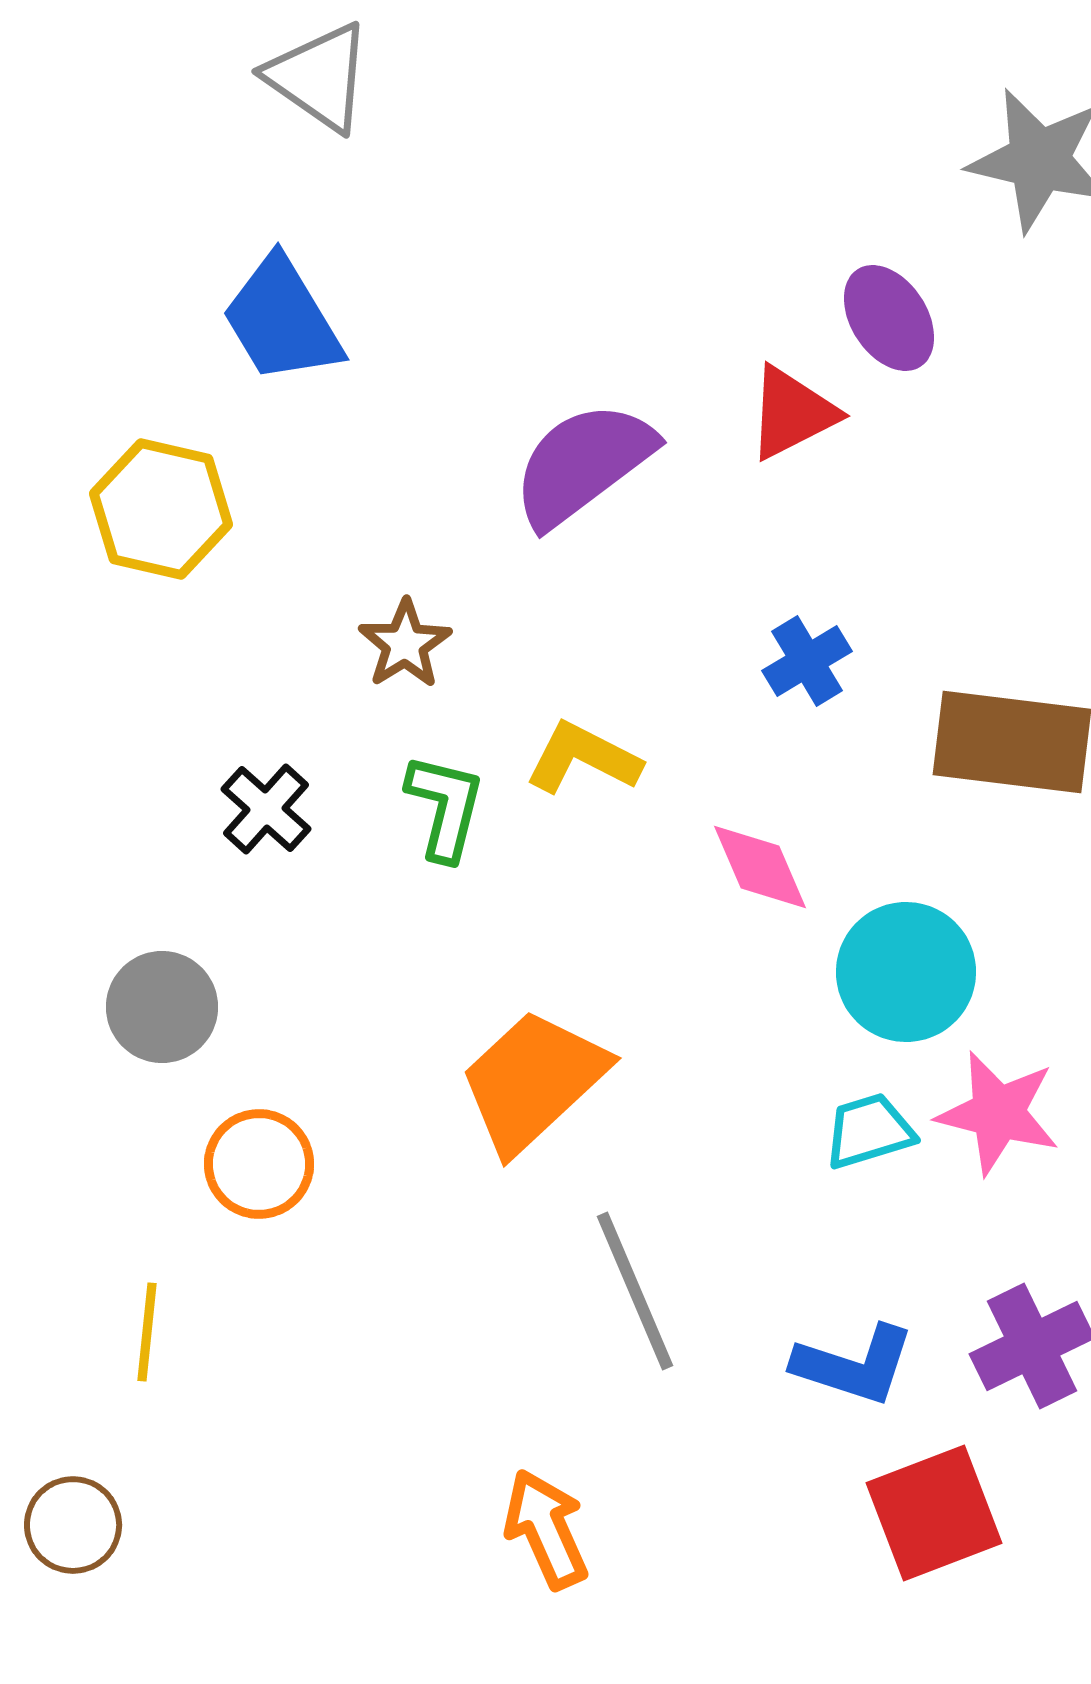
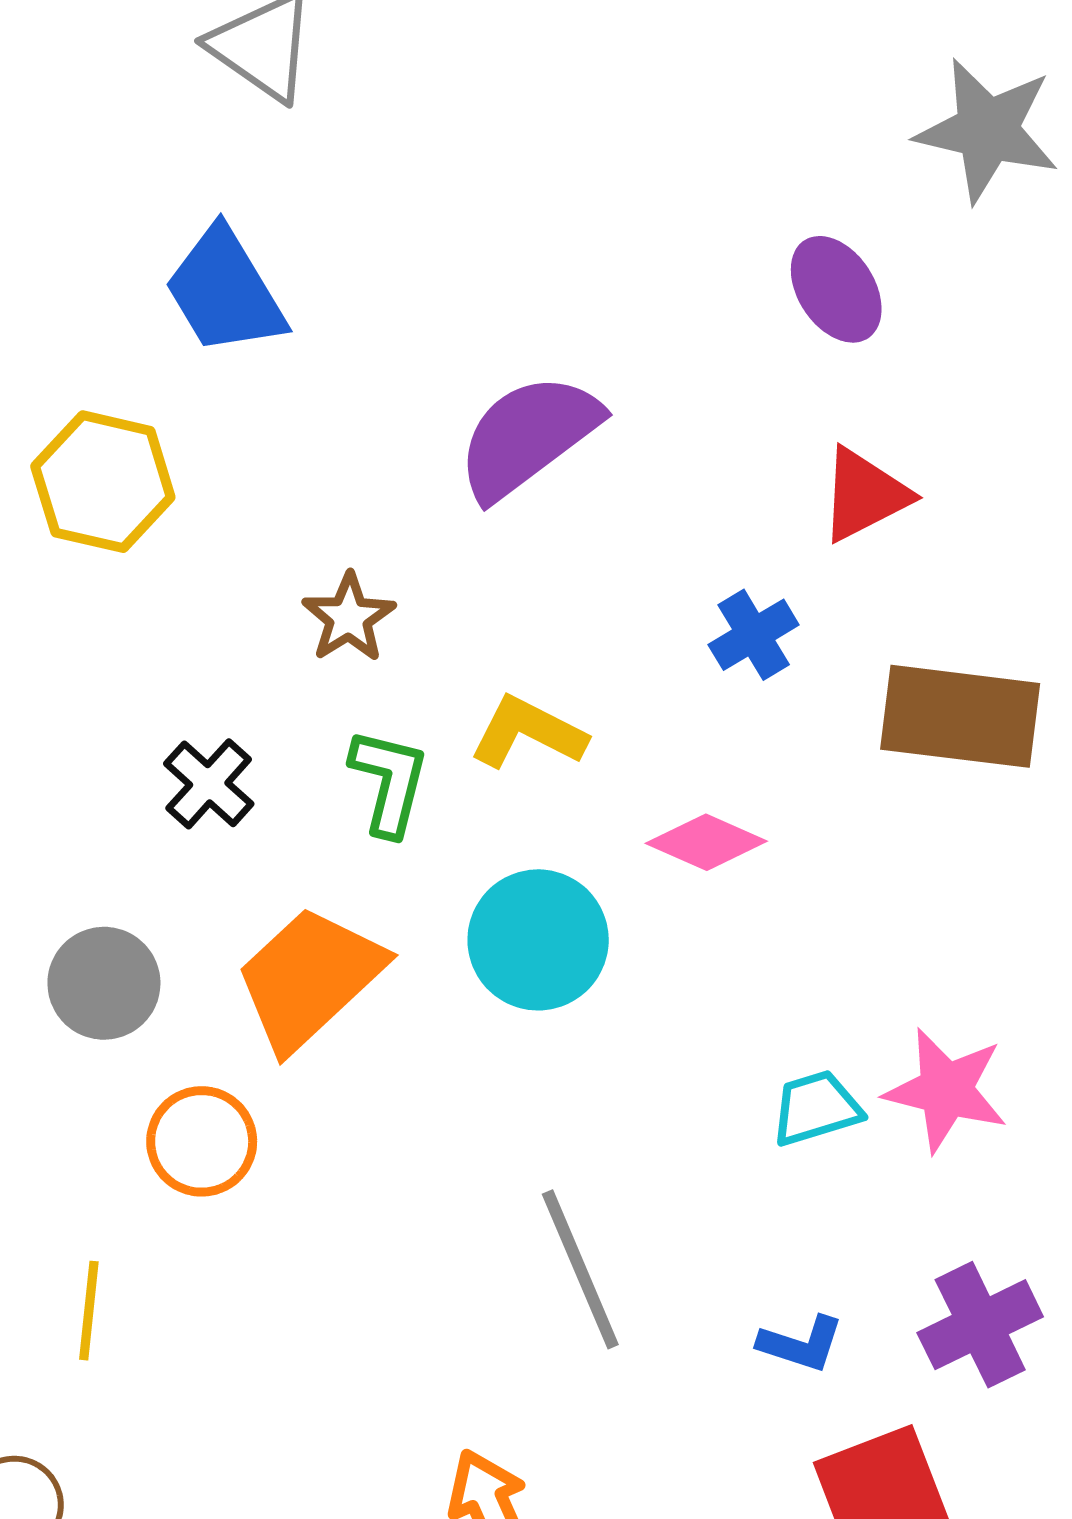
red triangle: (792, 413) -> (864, 495), moved
pink diamond: (760, 867) -> (706, 842), turned -43
cyan circle: (906, 972) -> (538, 940), moved
orange trapezoid: (533, 1081) -> (309, 978), moved
blue L-shape: (854, 1365) -> (801, 1344), size x0.7

